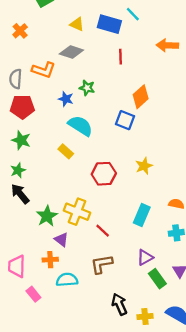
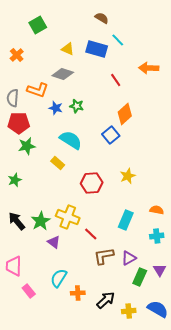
red line: (121, 57) -> (116, 80), moved, turned -32
blue star: (66, 99) -> (56, 108), moved
blue square: (125, 120) -> (111, 135), turned 30
green star: (21, 140) -> (27, 146), moved, turned -30
black arrow: (20, 194) -> (17, 221), moved
orange cross: (50, 260) -> (78, 293), moved
brown L-shape: (102, 264) -> (104, 256), moved
green rectangle: (157, 279) -> (140, 277), turned 60
cyan semicircle: (67, 280) -> (59, 278), turned -54
black arrow: (119, 304) -> (106, 300), turned 72

